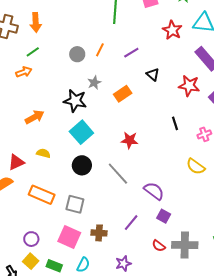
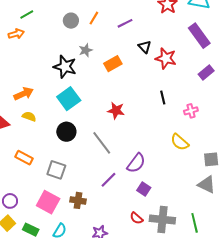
red star: (189, 86) -> (166, 58), moved
orange arrow: (35, 117) -> (24, 94), moved
purple semicircle: (154, 191) -> (136, 163), turned 85
orange rectangle: (42, 195) -> (24, 158), size x0.7
purple line: (131, 223) -> (109, 180), moved

